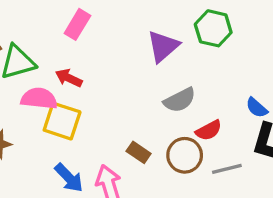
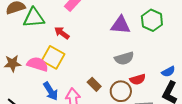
purple triangle: (163, 46) -> (121, 25), turned 35
pink semicircle: (39, 98) -> (38, 64), moved
blue semicircle: (257, 108) -> (168, 72), turned -80

